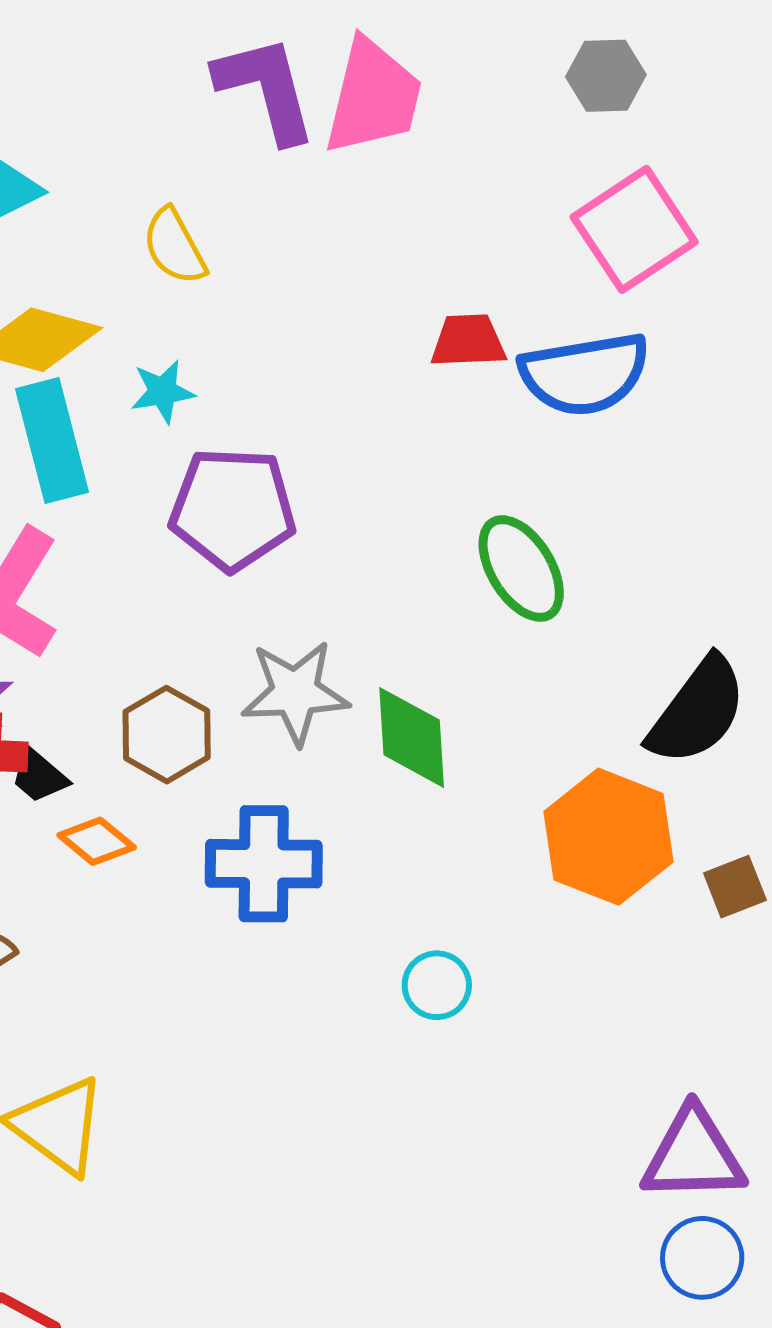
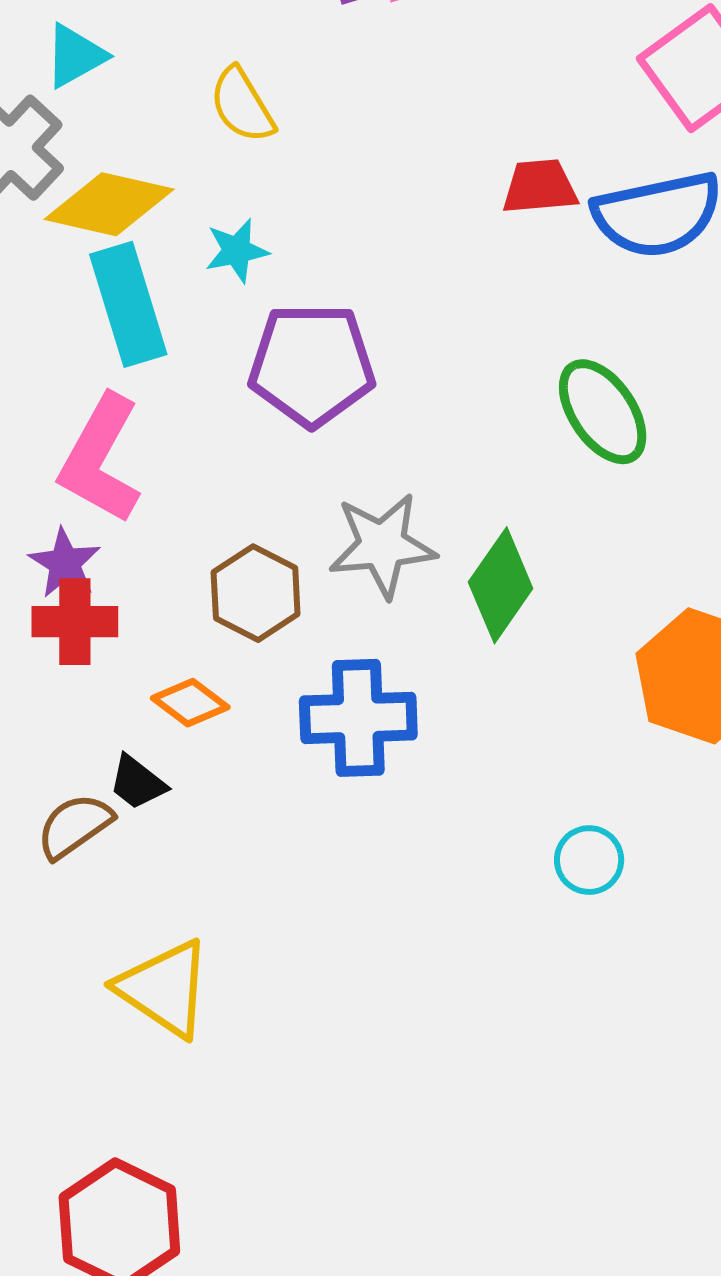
green diamond: (412, 737) -> (501, 585), turned 41
black trapezoid: (39, 776) -> (137, 783), moved
cyan circle: (437, 985) -> (589, 860), moved

